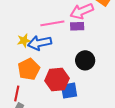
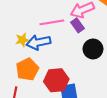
purple rectangle: (77, 26) -> (78, 25), turned 56
black circle: (85, 60) -> (93, 49), moved

